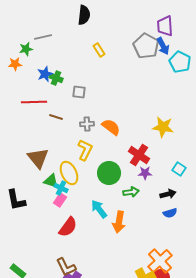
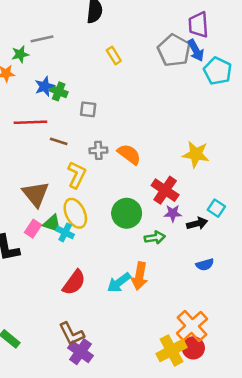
yellow L-shape: (85, 150) -> (77, 175), moved
black arrow: (168, 194) -> (197, 224), moved
pink rectangle: (60, 200) -> (33, 229), moved
cyan arrow: (99, 209) -> (119, 282), moved, turned -90

